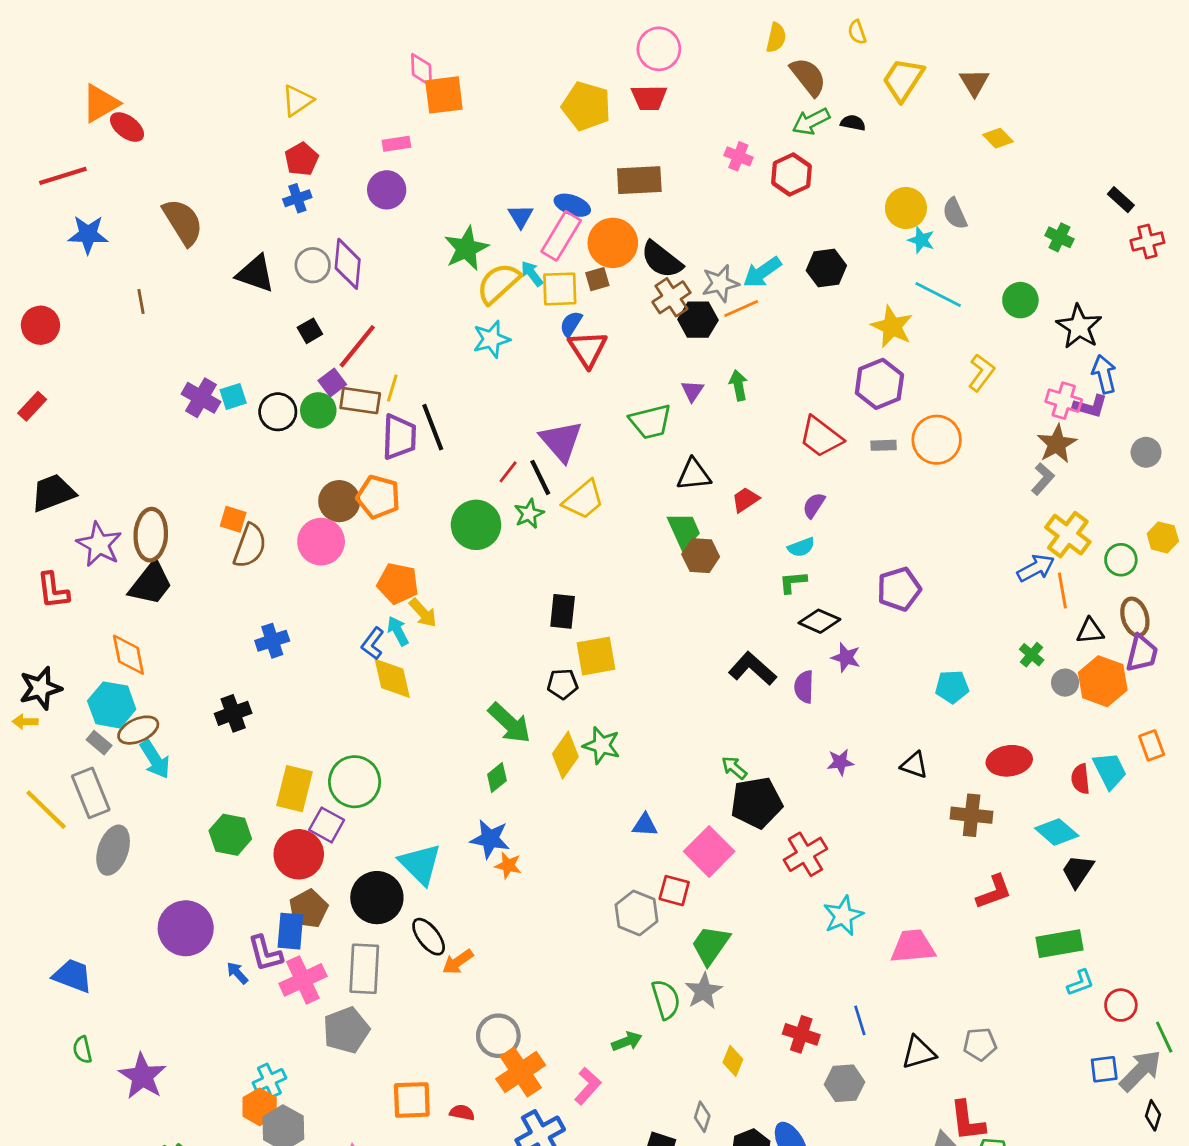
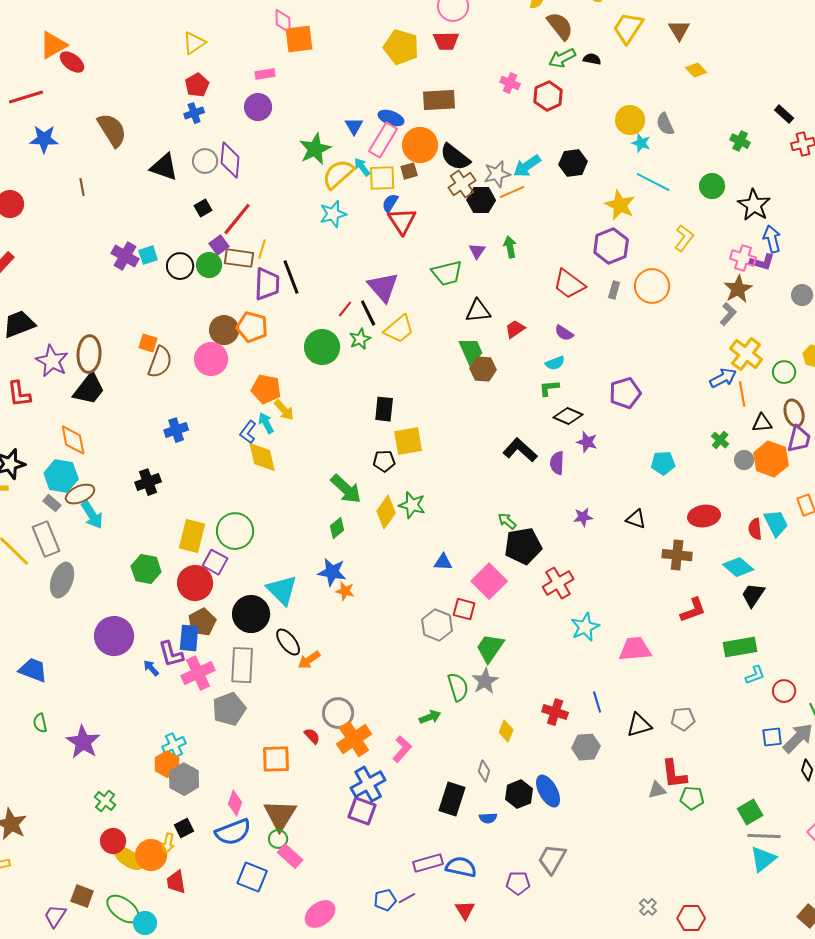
gray rectangle: (884, 445) -> (614, 290), turned -72
purple semicircle: (814, 505) -> (564, 333), turned -90
red semicircle: (462, 1113) -> (312, 736), moved, turned 36

